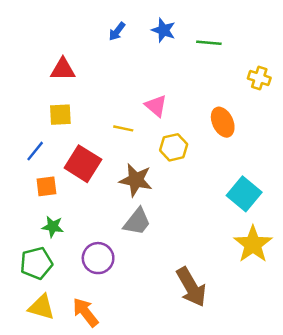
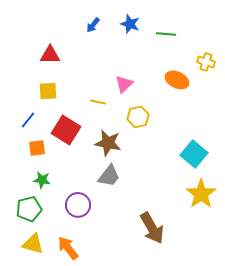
pink triangle: (156, 106) -> (124, 84), turned 36
orange ellipse: (223, 122) -> (177, 80), moved, turned -40

